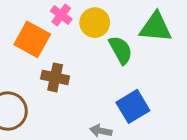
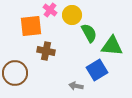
green triangle: (156, 27) -> (112, 46), moved
orange square: (32, 39) -> (31, 26), turned -35

